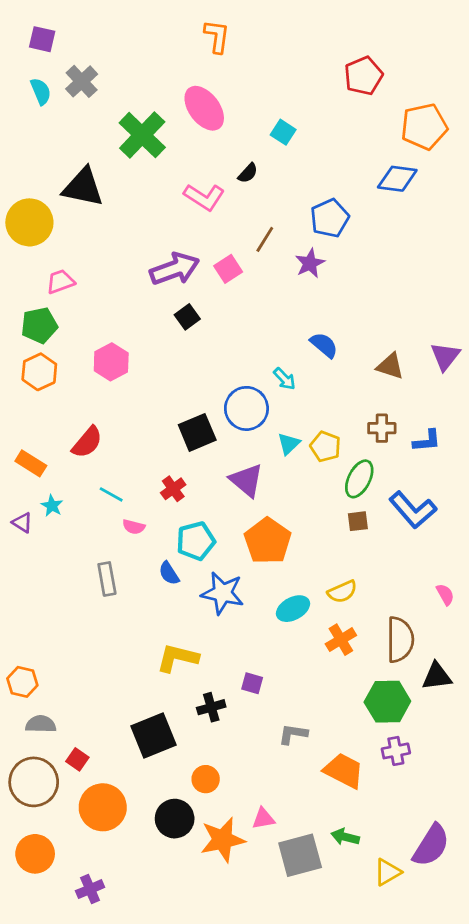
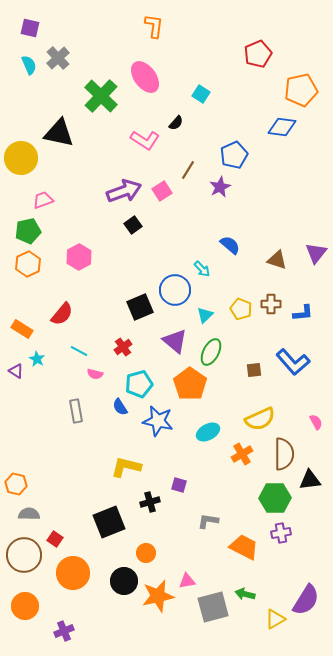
yellow pentagon: (325, 446) -> (241, 309), moved
green ellipse: (359, 479) -> (211, 352), moved
yellow semicircle: (342, 592) -> (260, 419), moved, size x1.4

